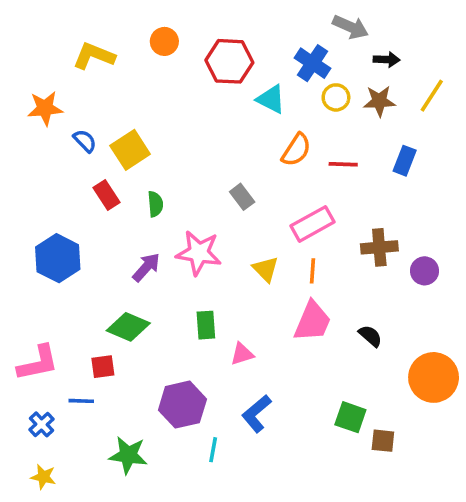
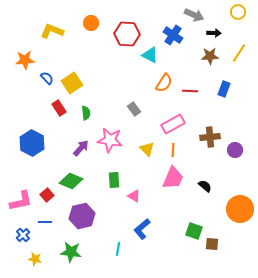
yellow circle: (336, 97) -> (238, 12), moved
pink triangle: (242, 354) -> (134, 196), turned 48
red square: (103, 367) -> (47, 195), moved, turned -32
purple hexagon: (182, 405) -> (82, 216), moved
yellow star: (43, 477) -> (35, 259), moved

